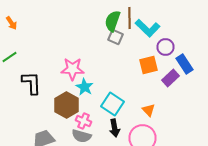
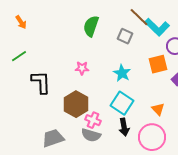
brown line: (130, 18) -> (139, 17), turned -45
green semicircle: (112, 21) -> (91, 26), moved
pink star: (72, 69) -> (82, 68), size x0.6
cyan star: (84, 87) -> (122, 73), moved

